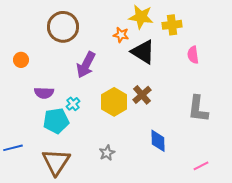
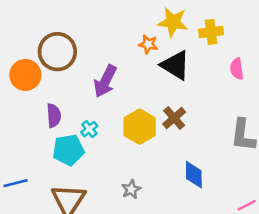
brown circle: (63, 27) -> (57, 52), moved
orange circle: (21, 60) -> (25, 75), size x1.6
purple semicircle: (44, 93) -> (54, 116), turned -96

